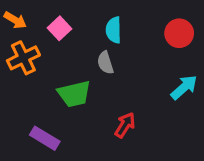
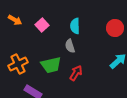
orange cross: (23, 58) -> (18, 64), moved
red arrow: (125, 125) -> (76, 73), moved

